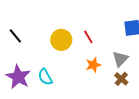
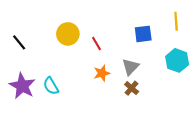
yellow circle: (61, 40) -> (68, 34), moved

